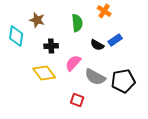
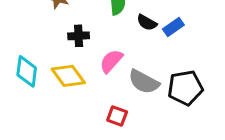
cyan diamond: (16, 36) -> (27, 71), moved
black semicircle: (97, 45) -> (147, 23), moved

